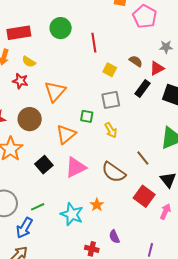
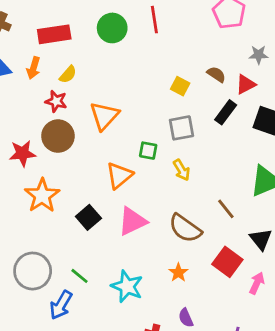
red line: (94, 43) -> (154, 20), moved
yellow semicircle: (29, 62) -> (68, 74), turned -80
brown circle: (30, 119) -> (58, 136), moved
orange star: (97, 205) -> (178, 273), moved
green line: (38, 207) -> (79, 276), turned 64

